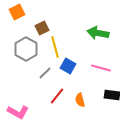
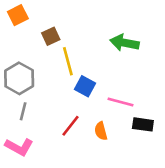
gray hexagon: (26, 49) -> (19, 78), moved
pink line: (101, 68) -> (121, 102), moved
gray line: (45, 73) -> (23, 111), moved, turned -32

